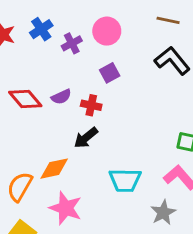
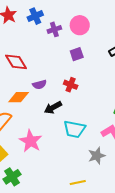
purple semicircle: (61, 97) -> (39, 85), moved
red cross: (91, 105) -> (71, 85), moved
black arrow: (86, 138) -> (53, 108), moved
orange diamond: (54, 169) -> (19, 97), moved

